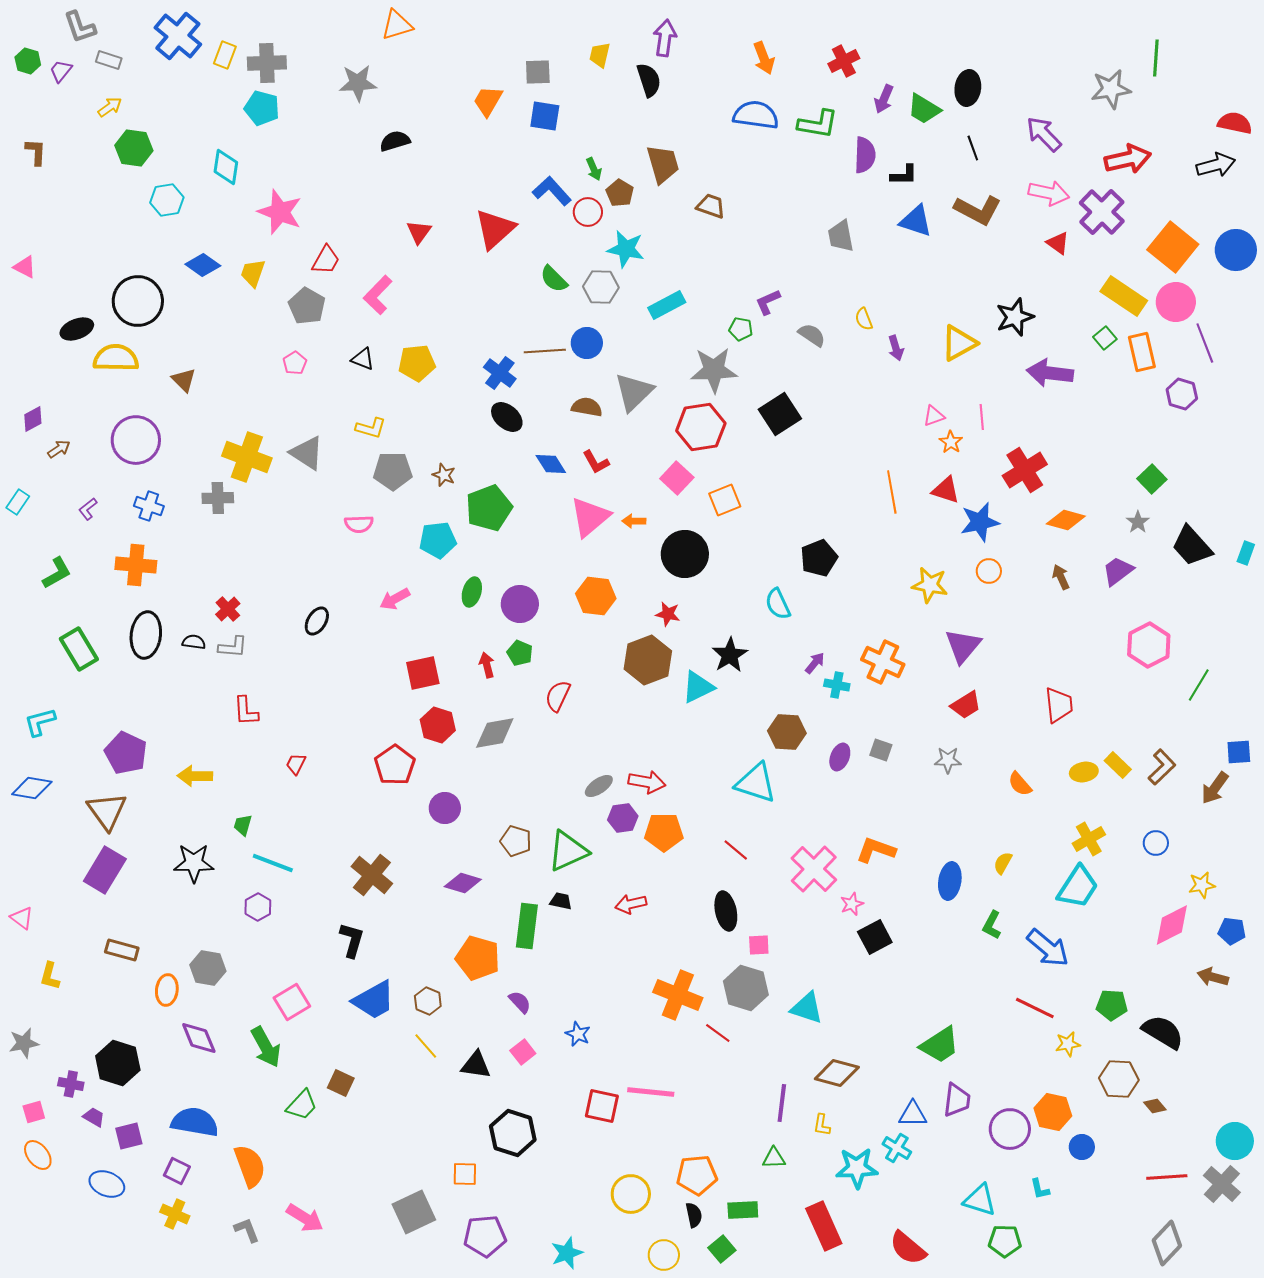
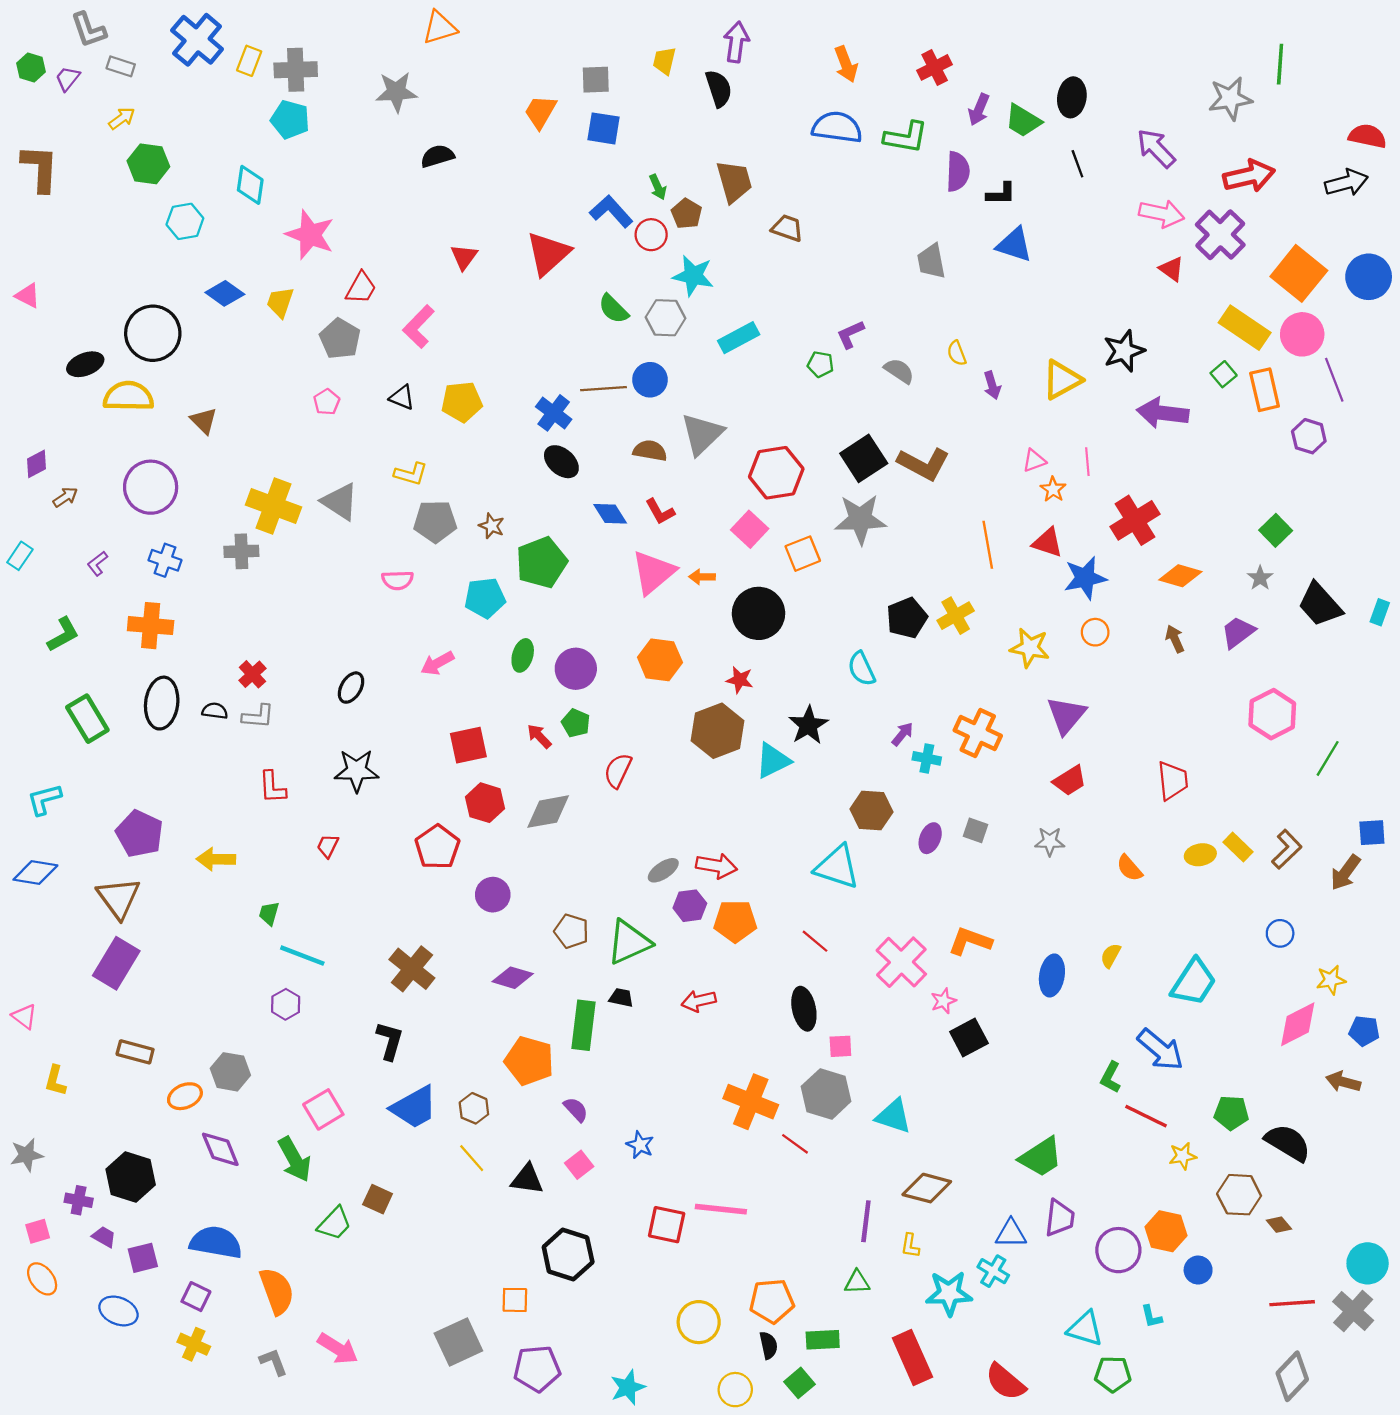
brown L-shape: (36, 152) -> (40, 168), size x1.6
brown L-shape: (978, 210) -> (923, 464), moved
gray star: (714, 370) -> (860, 519), moved
red arrow: (487, 665) -> (539, 736), turned -30
yellow cross: (1089, 839) -> (956, 616), moved
black star: (194, 863) -> (357, 771), moved
green L-shape: (992, 925) -> (1111, 1077), moved
orange ellipse: (167, 990) -> (185, 1096), turned 60

